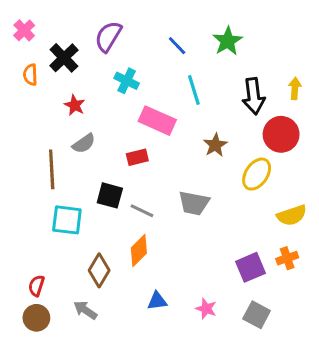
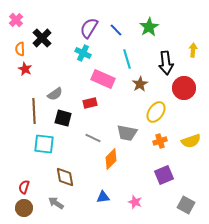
purple semicircle: (108, 36) -> (89, 28), moved
yellow arrow: (295, 88) -> (193, 50), moved
red star: (75, 105) -> (25, 69), moved
brown star: (215, 145) -> (140, 84), moved
yellow ellipse: (257, 174) -> (156, 112), moved
black square: (110, 195) -> (63, 118), moved
orange diamond: (139, 251) -> (111, 159), moved
orange cross: (287, 258) -> (160, 141), moved
brown diamond: (99, 270) -> (65, 177), turned -40
gray square: (257, 315) -> (186, 205), moved

